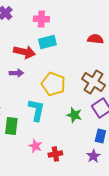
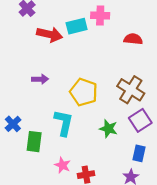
pink cross: (41, 19) -> (100, 16), moved
cyan rectangle: (47, 42) -> (77, 26), moved
red arrow: (24, 52) -> (49, 34), moved

